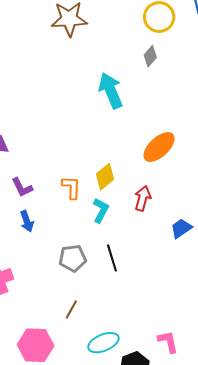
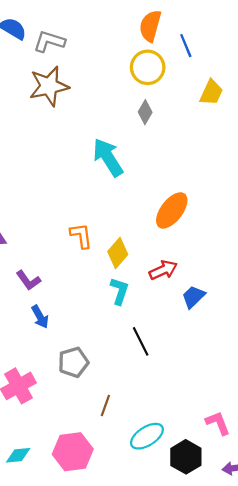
orange L-shape: (71, 187) -> (81, 236), moved
red arrow: (143, 198) -> (163, 270), turned 60
blue trapezoid: (181, 228) -> (193, 297), moved
gray pentagon: (73, 258) -> (73, 362), moved

